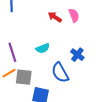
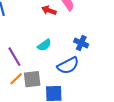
blue semicircle: (60, 73) -> (68, 65), turned -75

